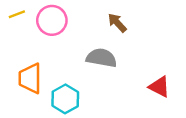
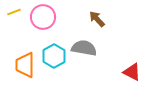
cyan hexagon: (65, 99) -> (54, 56), moved

